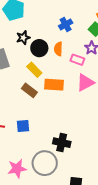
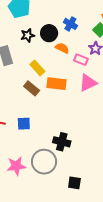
blue cross: (66, 24) -> (70, 24), turned -32
black circle: (39, 48) -> (49, 33), moved
orange semicircle: (58, 49) -> (62, 48), turned 112

